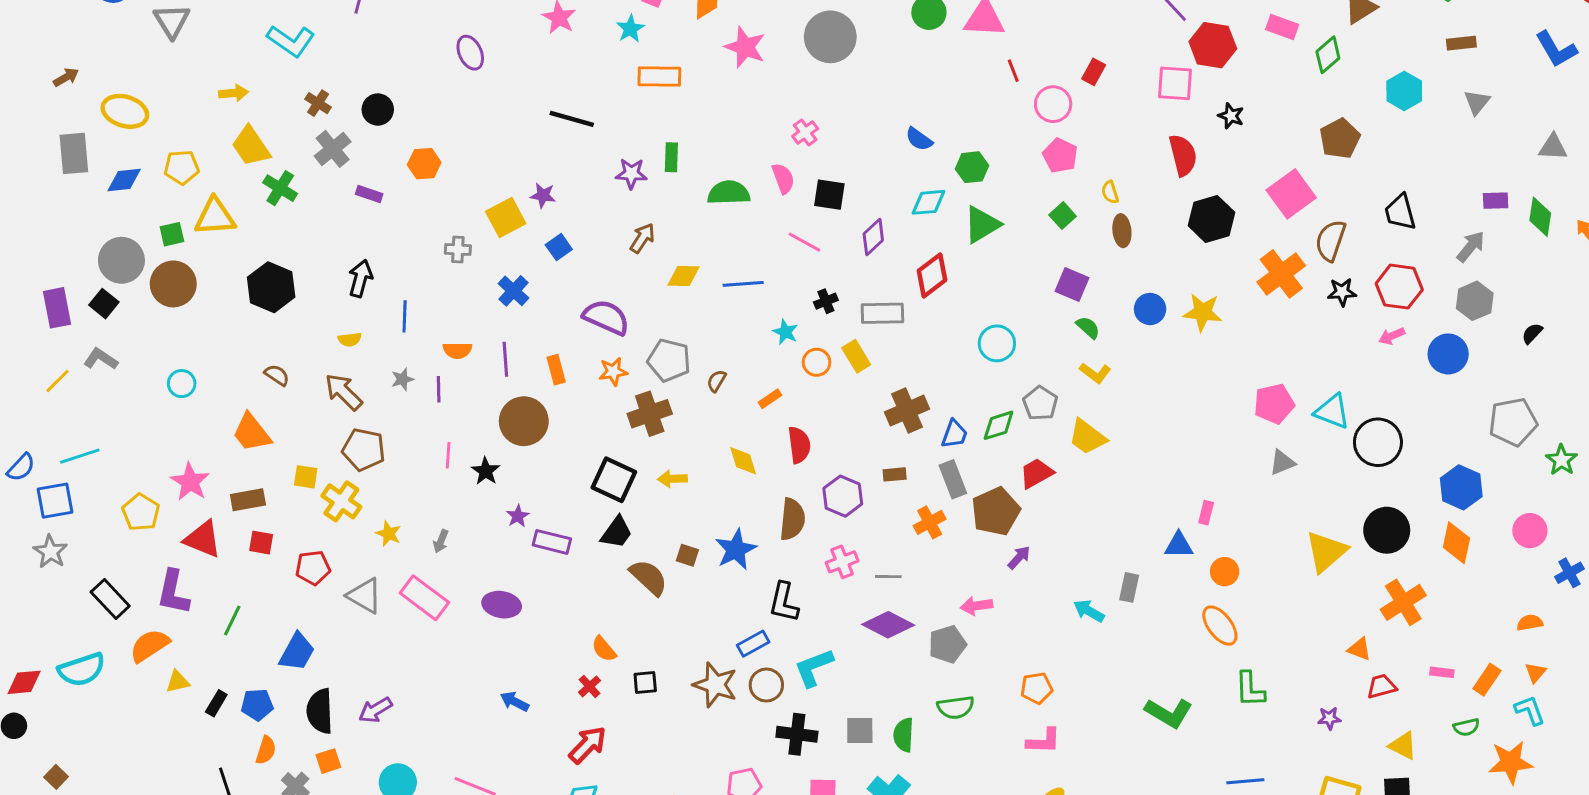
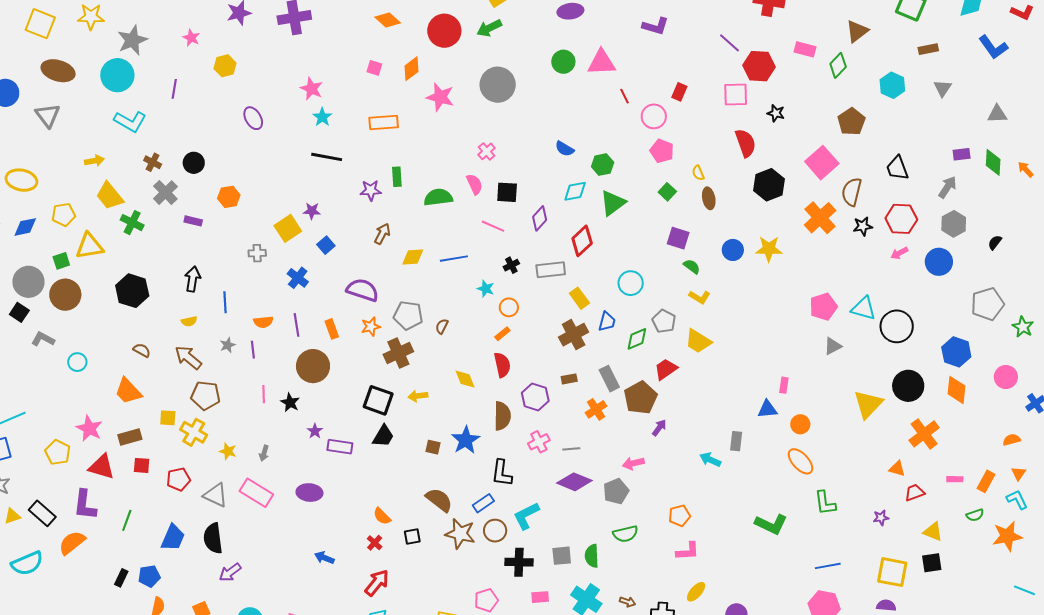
cyan star: (630, 29) -> (322, 117), moved
yellow rectangle: (856, 356) -> (579, 298), moved
gray L-shape: (101, 359) -> (43, 339), moved
orange rectangle: (770, 399) -> (502, 334), moved
blue trapezoid: (954, 434) -> (607, 322), moved
brown semicircle: (649, 577) -> (439, 500), moved
yellow triangle: (178, 682) -> (12, 516), moved
black semicircle: (320, 711) -> (213, 538), moved

